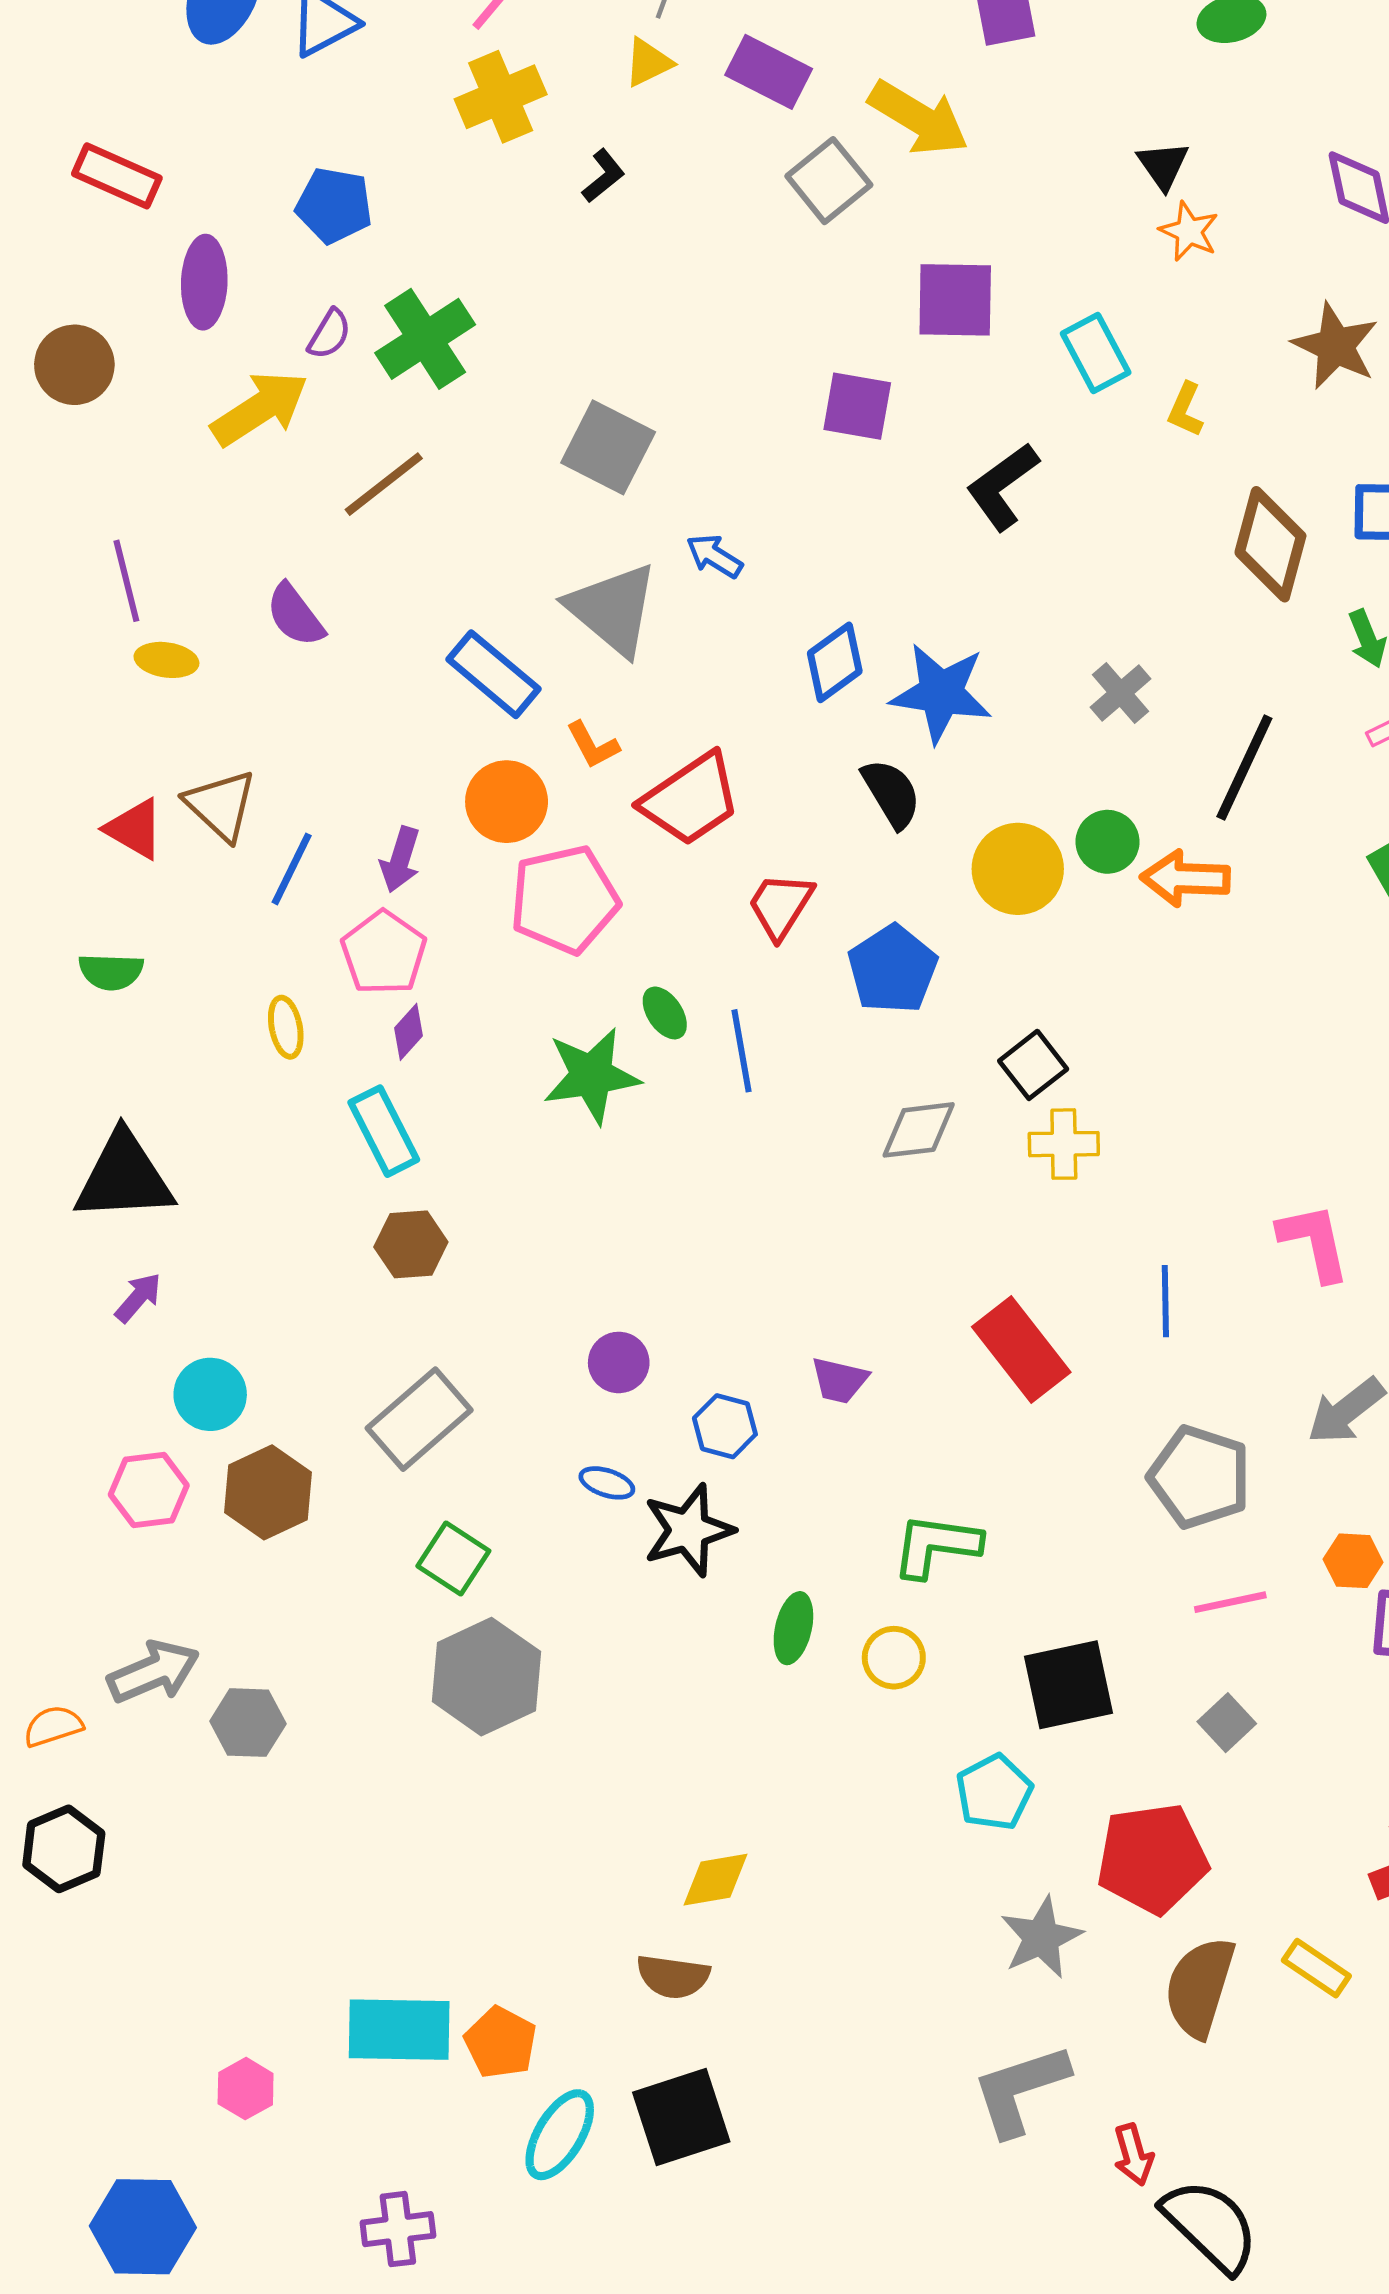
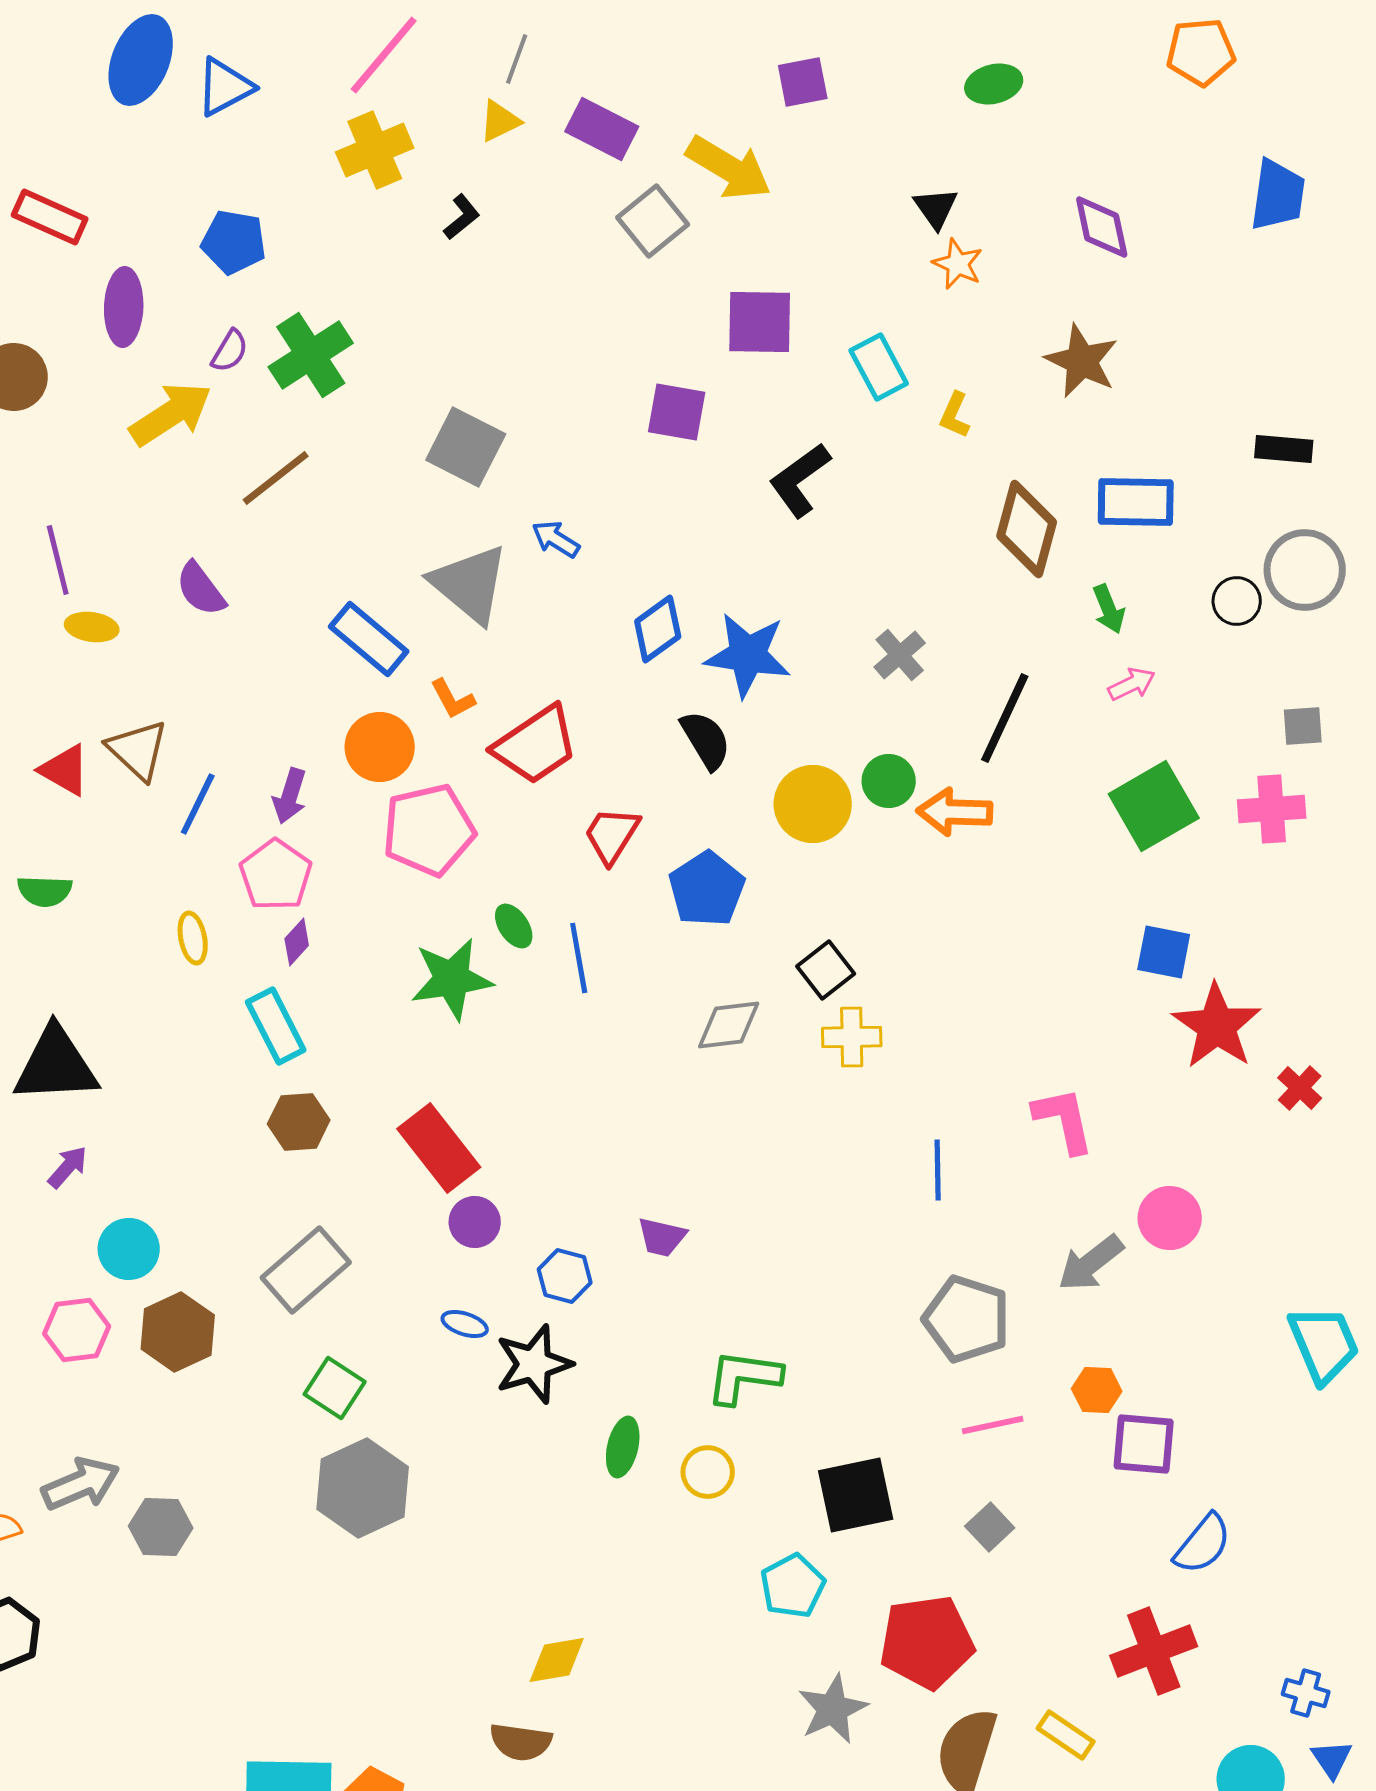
red rectangle: (1021, 1349) -> (439, 1148), moved

